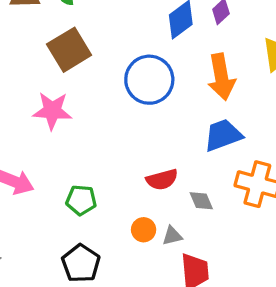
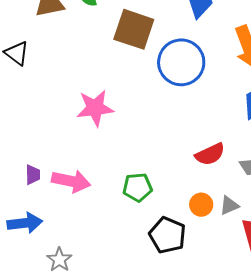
brown square: (69, 50) -> (134, 29), moved, turned -30
black pentagon: (81, 263) -> (167, 235), moved

